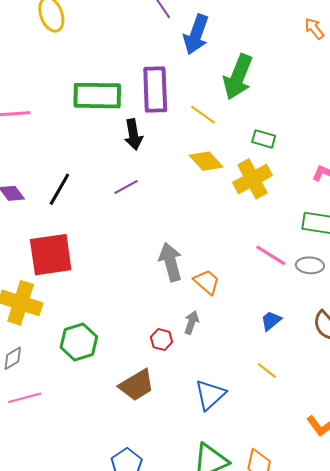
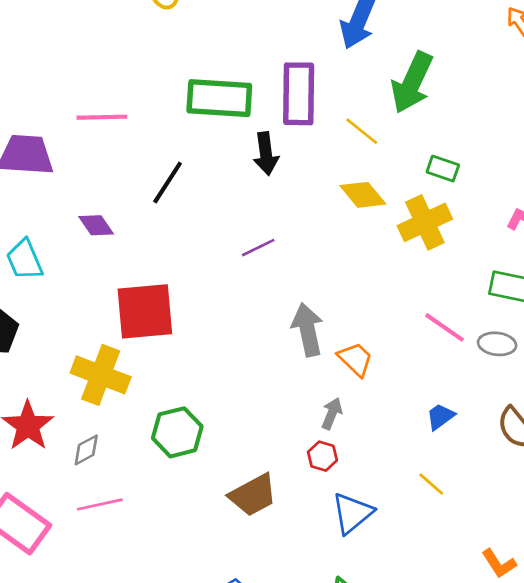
purple line: (126, 187) -> (258, 248), moved
black line: (59, 189) -> (168, 183), moved
red hexagon: (162, 339) -> (322, 456), moved

